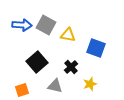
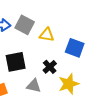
black square: (37, 62) -> (16, 62), turned 30
yellow star: (90, 84) -> (69, 84), size x1.5

